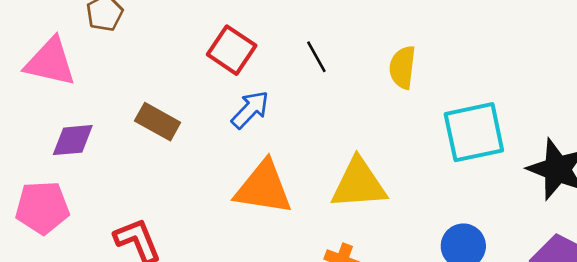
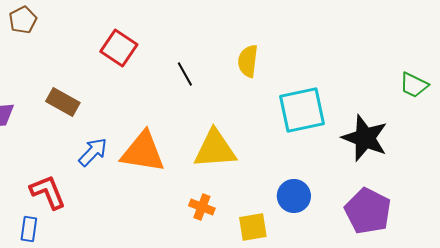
black line: (316, 57) -> (185, 74), moved
blue arrow: (250, 110) -> (93, 152), moved

